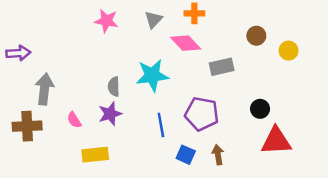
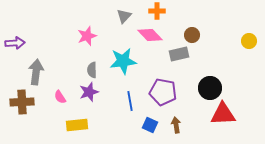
pink star: (106, 21) -> (87, 36), moved, turned -30
brown circle: (256, 36) -> (192, 35), moved
yellow circle: (289, 51) -> (249, 41), moved
black circle: (260, 109) -> (210, 88), size x1.5

